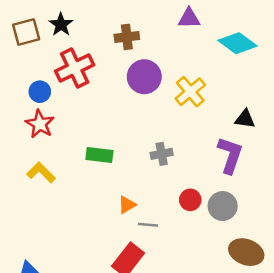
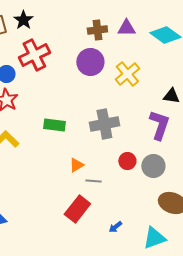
purple triangle: (189, 18) -> (126, 28), moved
brown cross: (127, 37) -> (97, 30), moved
gray cross: (162, 154) -> (104, 124), size x1.6

